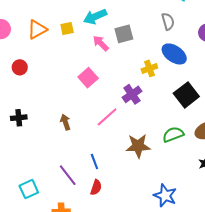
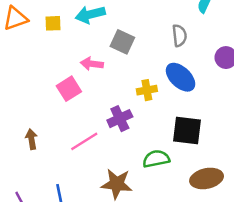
gray square: (124, 34) -> (122, 42), turned 30
pink arrow: (101, 43) -> (92, 64), moved, turned -48
black square: (186, 95) -> (187, 131), turned 35
green semicircle: (173, 134) -> (156, 159), moved

